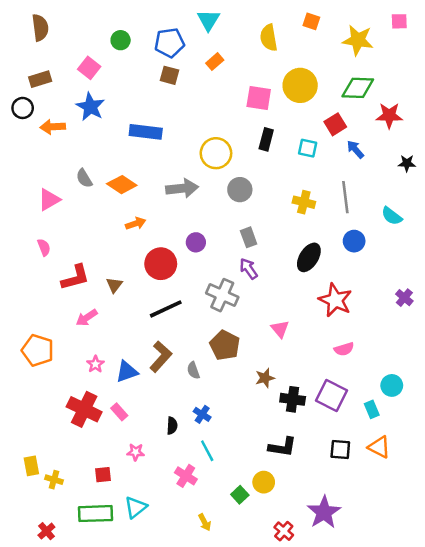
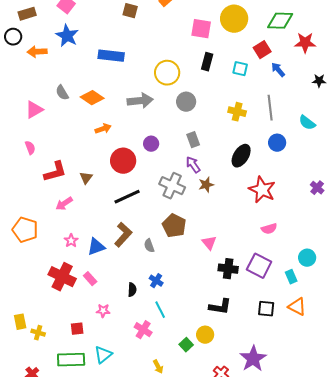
pink triangle: (280, 329) -> (209, 243), moved
brown star: (265, 378) -> (206, 185), moved

